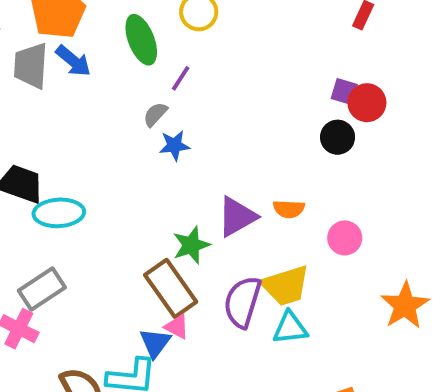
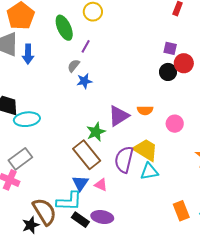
blue arrow: (73, 61) -> (28, 54), moved, turned 54
red circle: (367, 103) -> (184, 63), moved
yellow trapezoid: (286, 285) -> (146, 150), turned -128
pink triangle: (177, 327) -> (101, 185), moved

